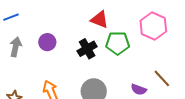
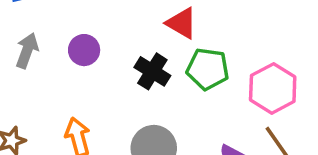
pink hexagon: (153, 26) -> (273, 88), moved
black cross: (87, 49) -> (152, 71), turned -36

